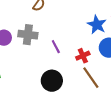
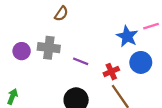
purple line: (56, 47) -> (81, 61), turned -40

